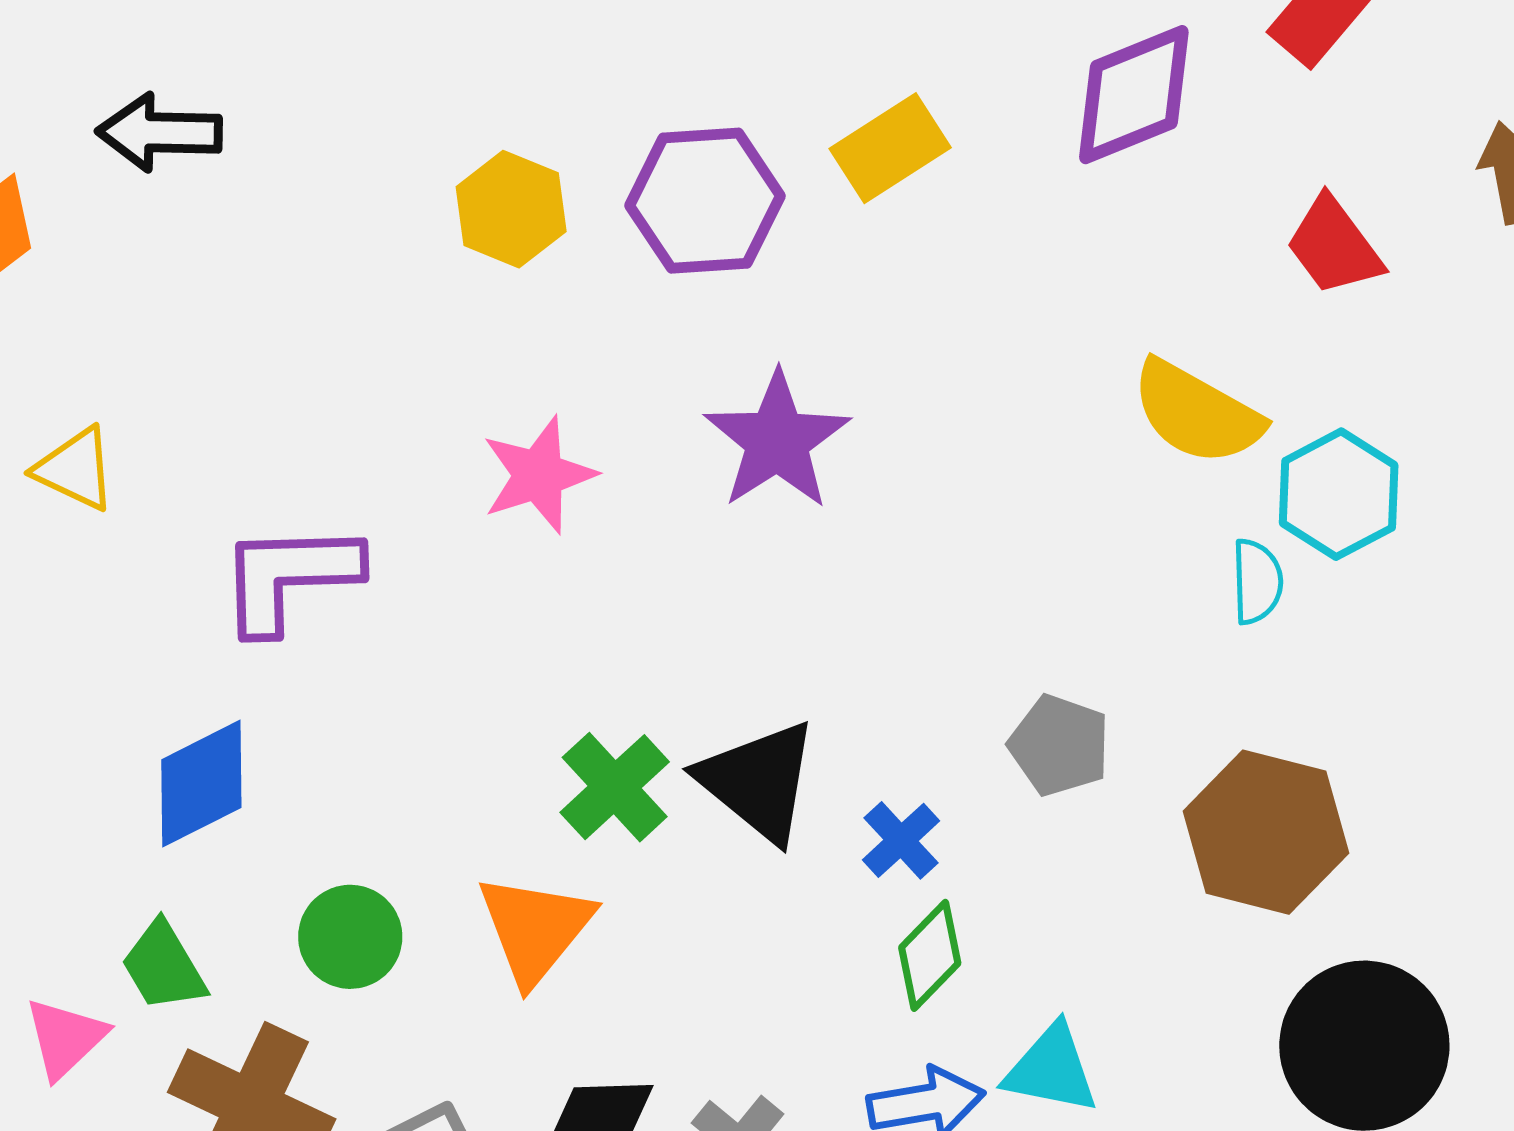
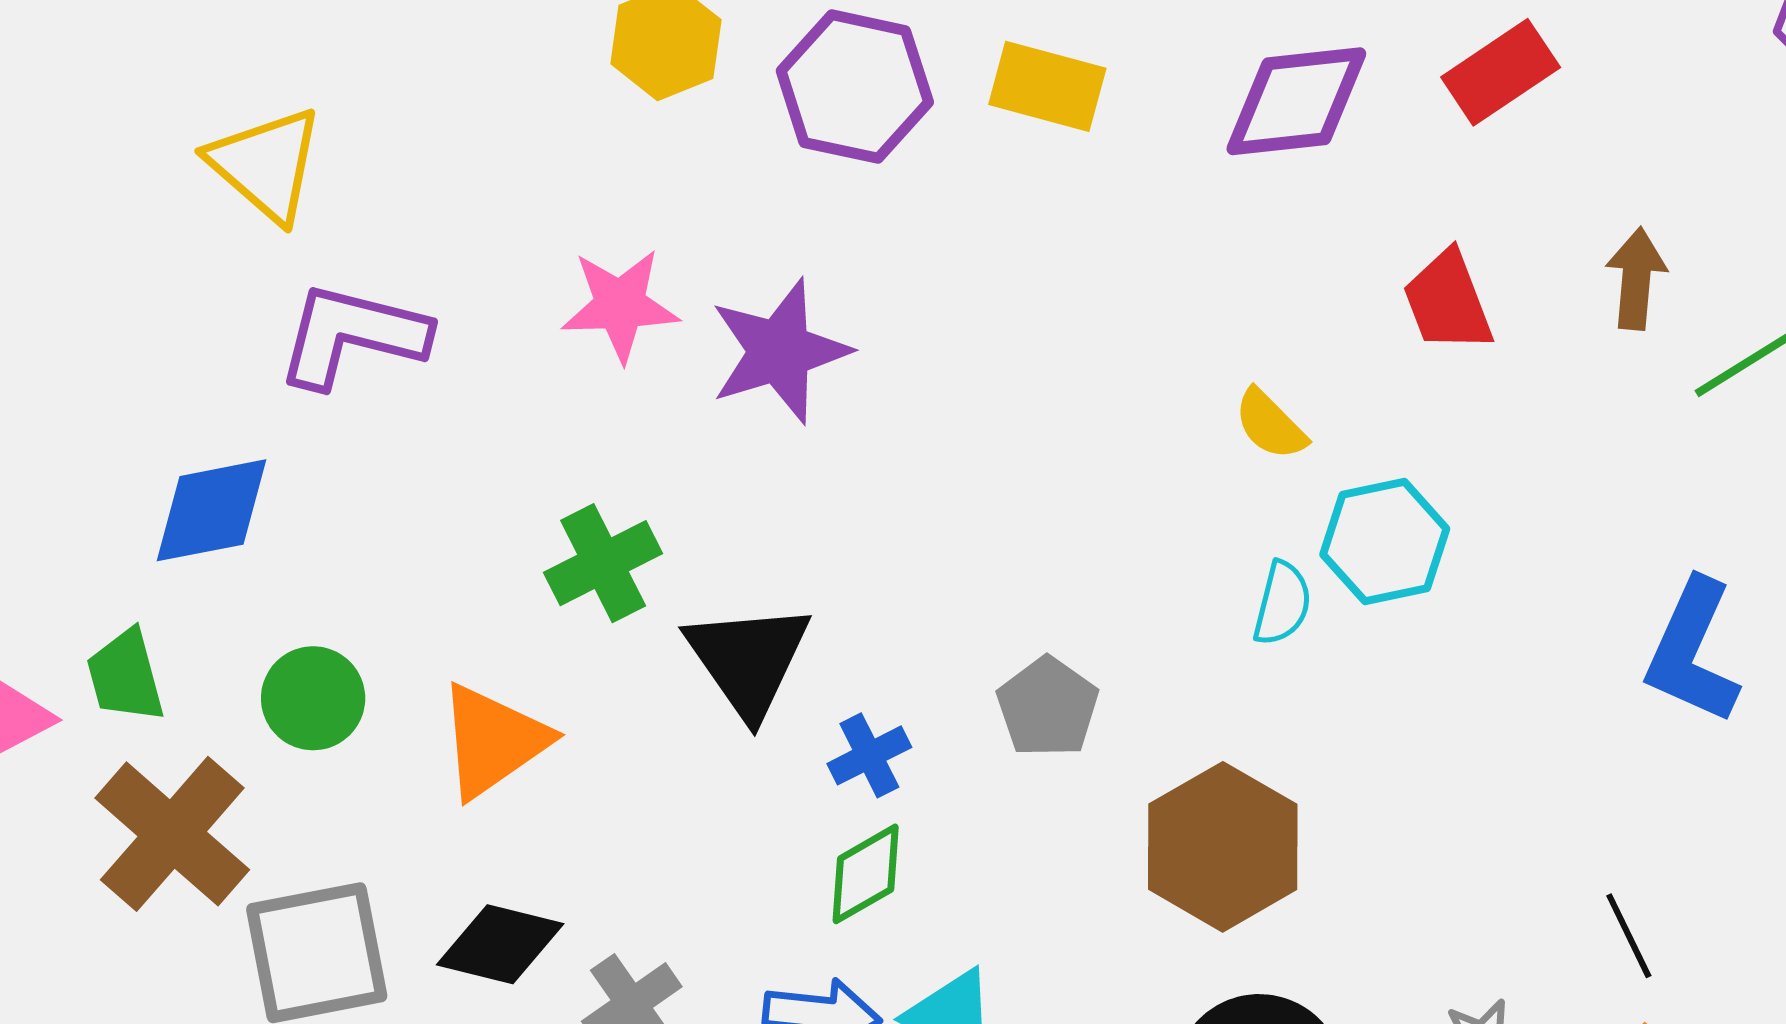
yellow rectangle: (890, 148) -> (1047, 86), turned 32
yellow semicircle: (1197, 413) -> (1270, 424), size x0.6
purple star: (777, 441) -> (780, 351), moved
yellow triangle: (75, 469) -> (266, 164), moved, size x1.4
green cross: (615, 787) -> (603, 563), moved

